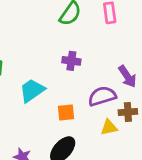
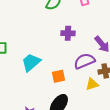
purple cross: (71, 61) -> (68, 33), moved

